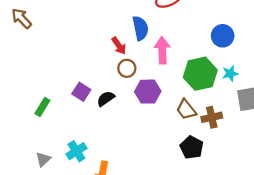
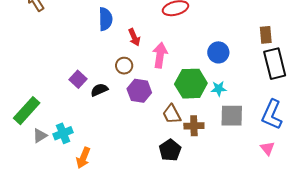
blue semicircle: (140, 28) -> (105, 19), moved
red arrow: (119, 46) -> (134, 37), moved
green rectangle: (42, 107) -> (27, 111), moved, size x1.6
gray triangle: (43, 159) -> (40, 136), moved

